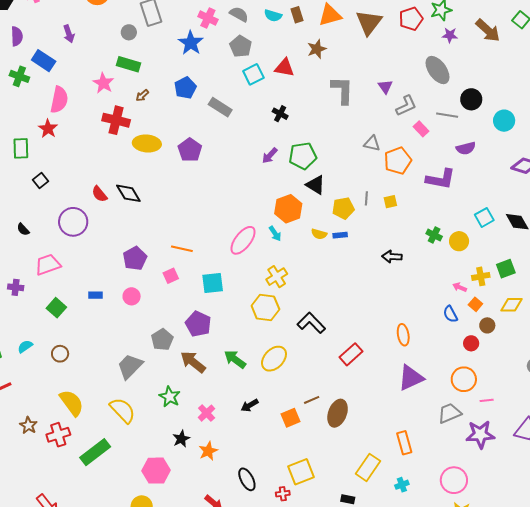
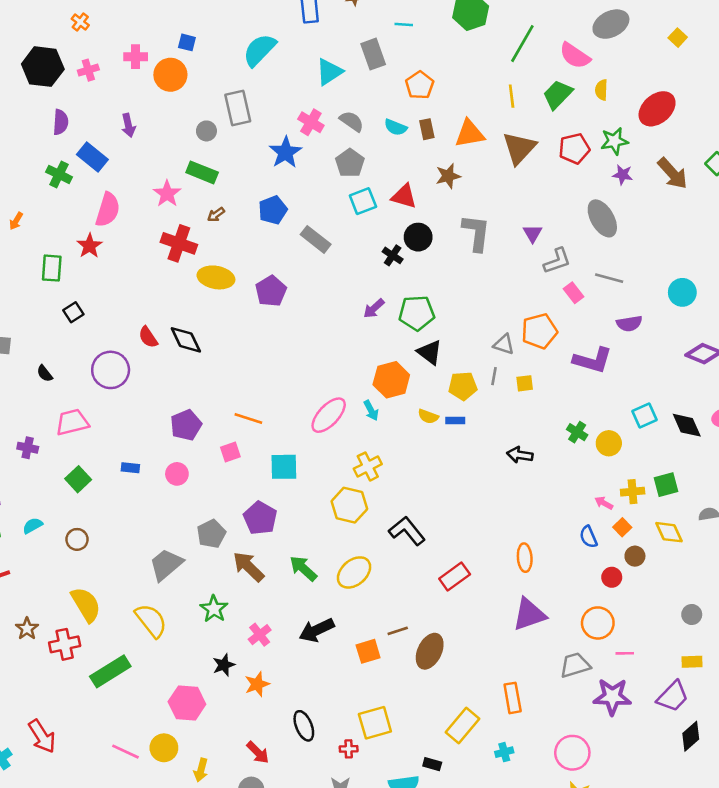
black circle: (471, 99) -> (418, 237), moved
gray triangle: (372, 143) -> (504, 344), moved
yellow diamond: (511, 305) -> (669, 532), turned 60
black arrow: (250, 405) -> (317, 630), size x1.5

